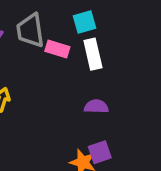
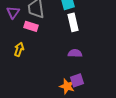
pink rectangle: (57, 49) -> (31, 26), moved

